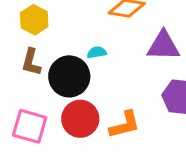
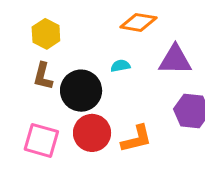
cyan semicircle: (97, 52) -> (120, 66), moved

